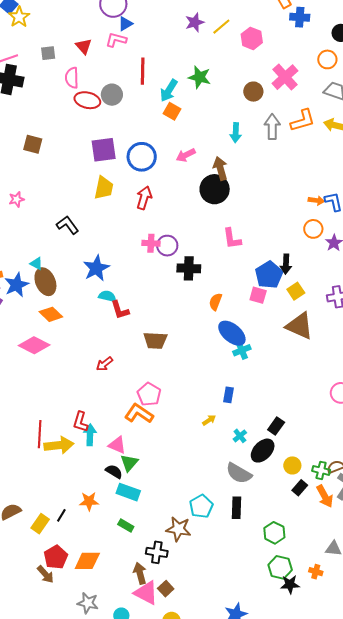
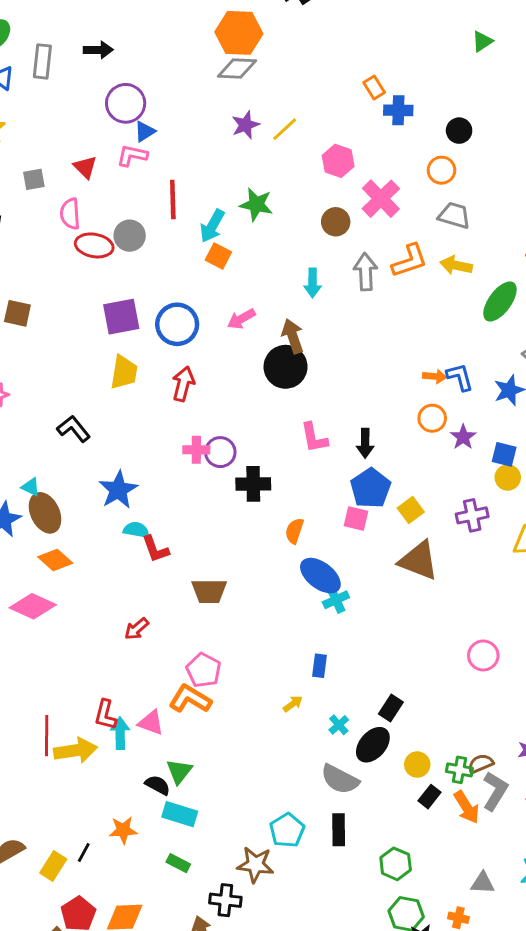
pink hexagon: (252, 38) -> (338, 161), moved
black arrow: (286, 264) -> (365, 443), moved
pink triangle: (117, 445) -> (151, 723), moved

